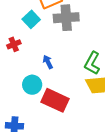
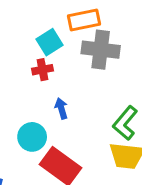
red cross: (14, 44) -> (43, 70), moved

